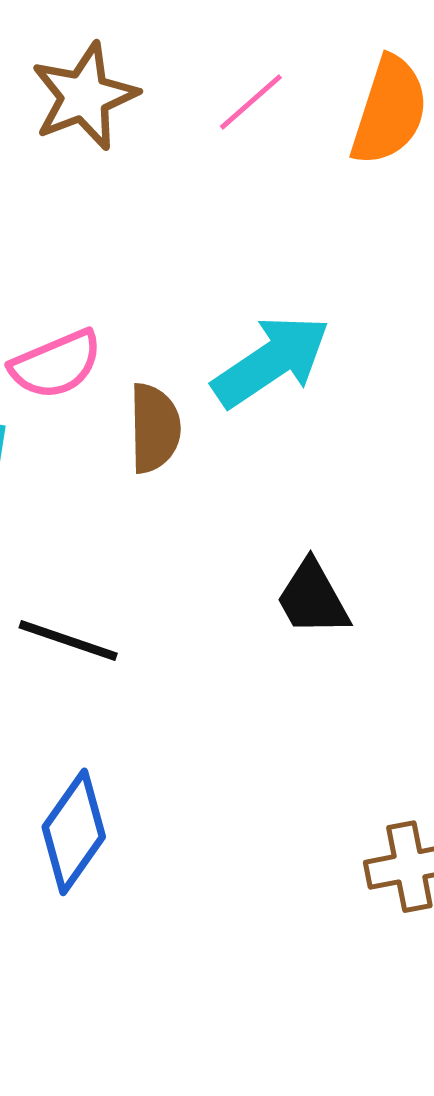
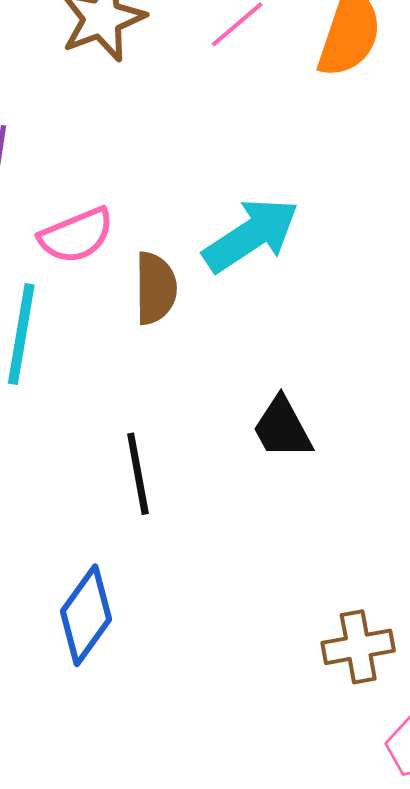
black line: (68, 641) -> (138, 474), moved, turned 60

